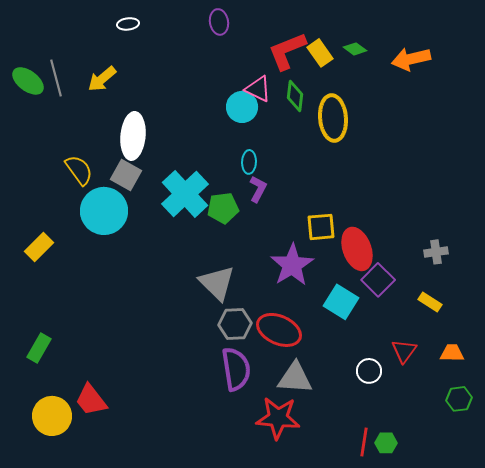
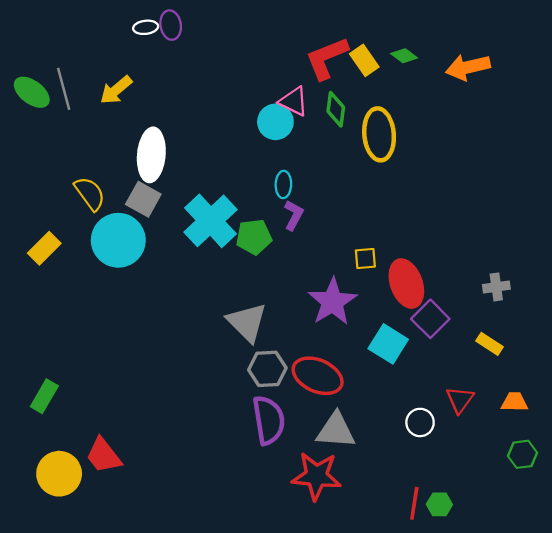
purple ellipse: (219, 22) -> (171, 25), moved
yellow square: (321, 227) -> (365, 258), size x0.7
yellow rectangle: (39, 247) -> (44, 248), moved

